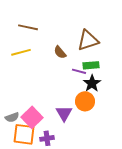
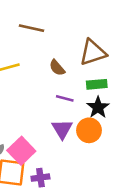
brown line: (28, 27) -> (32, 28), moved
purple line: (79, 71) -> (65, 98), moved
purple triangle: (64, 113) -> (62, 129), moved

